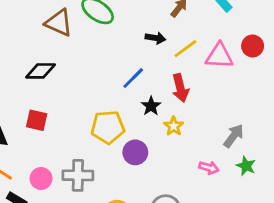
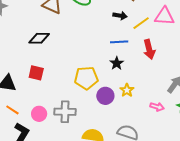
pink triangle: (219, 56) -> (164, 16), moved
blue line: (133, 78) -> (119, 42), moved, turned 42
red arrow: (180, 88) -> (149, 49), moved
yellow star: (174, 126) -> (127, 90), moved

